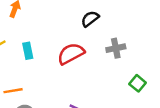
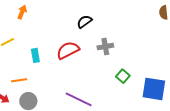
cyan rectangle: (28, 51) -> (35, 55), moved

